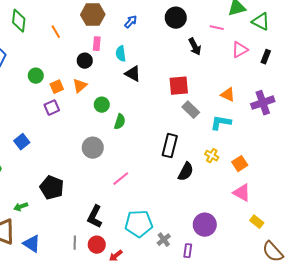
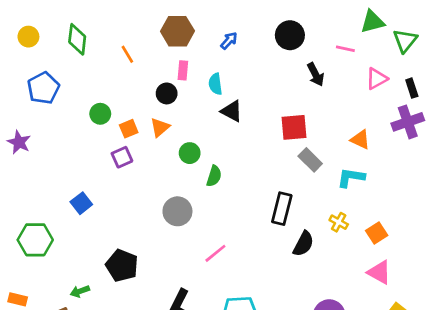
green triangle: (261, 22) -> (405, 41), turned 42
black rectangle: (266, 57) -> (412, 88), turned -40
purple cross: (263, 103) -> (408, 122), moved

